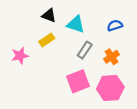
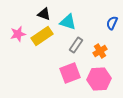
blue semicircle: (115, 25) -> (112, 23), moved, turned -48
yellow rectangle: (47, 40) -> (42, 36), size x1.5
pink star: (20, 56) -> (18, 34), moved

